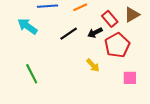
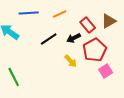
yellow arrow: (93, 65) -> (71, 61), moved
pink square: (130, 78) -> (106, 71), moved, turned -32

